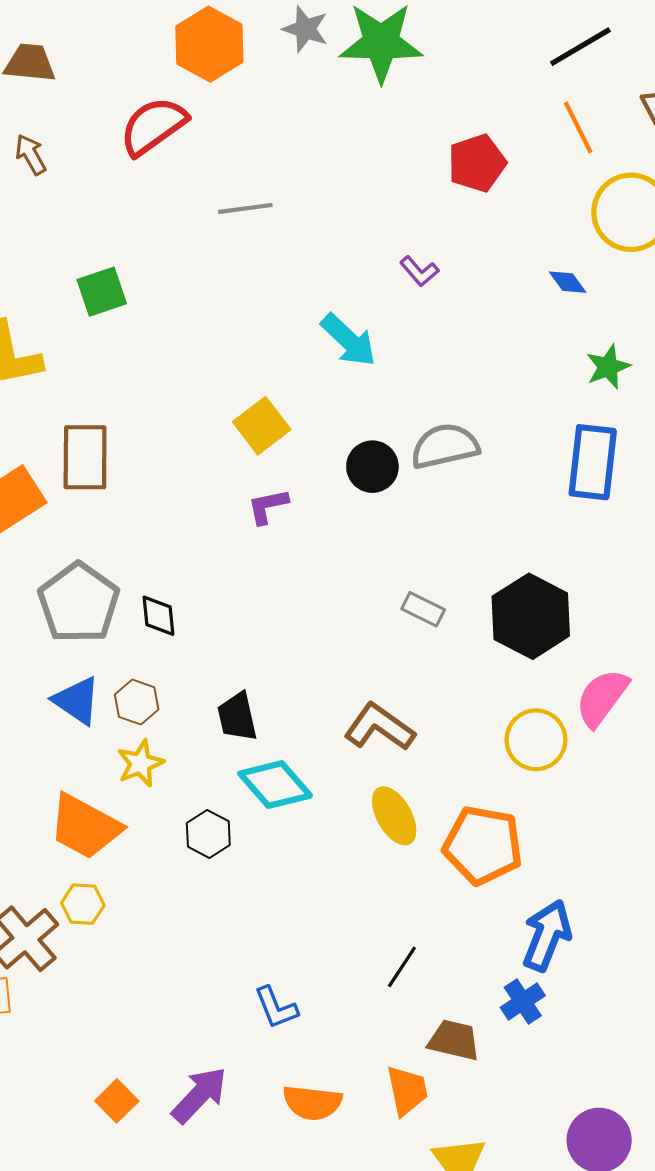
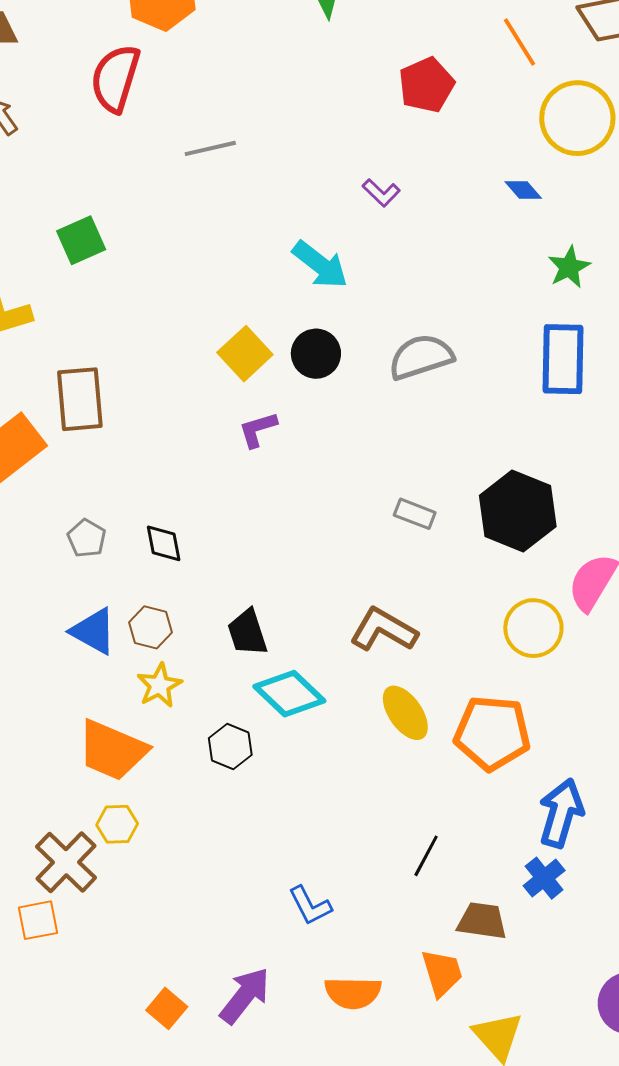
red semicircle: (153, 126) -> (115, 78), turned -32
black circle: (372, 467) -> (316, 354), moved
gray pentagon: (79, 603) -> (87, 538), size x0.5

